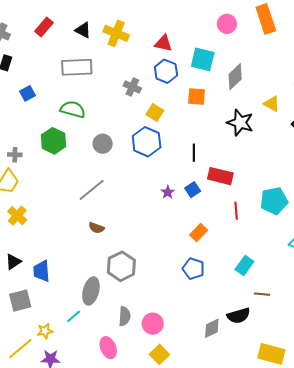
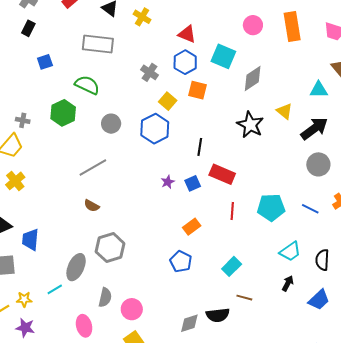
yellow cross: (116, 33) -> (142, 17), size x0.7
orange square: (197, 97) -> (197, 90), moved

